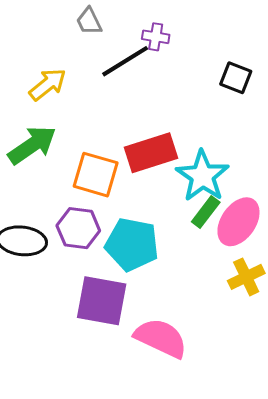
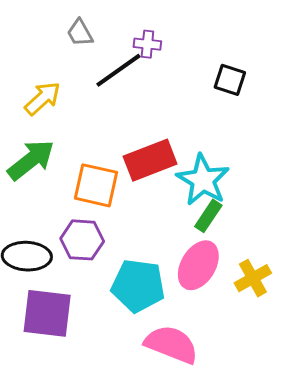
pink ellipse: (238, 222) -> (198, 265), moved
cyan pentagon: (132, 244) -> (138, 286), moved
purple square: (102, 301) -> (47, 313), moved

